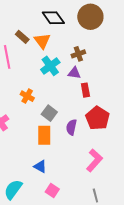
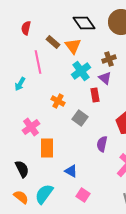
purple triangle: (74, 73) -> (105, 78), turned 32
red rectangle: (85, 90) -> (95, 95), moved
purple semicircle: (71, 127) -> (102, 144), moved
orange rectangle: (44, 135) -> (47, 148), moved

